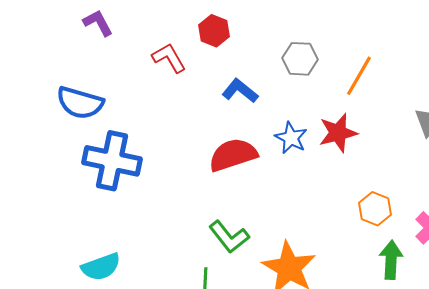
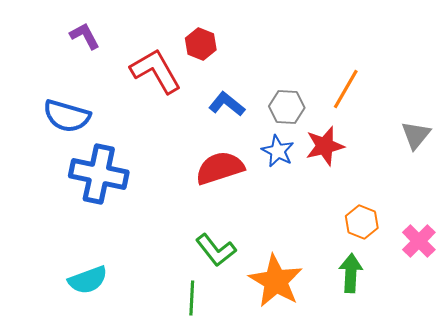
red L-shape: (169, 58) -> (156, 71), size x1.5
gray hexagon: (300, 59) -> (287, 107), moved
green arrow: (391, 260) -> (351, 273), moved

